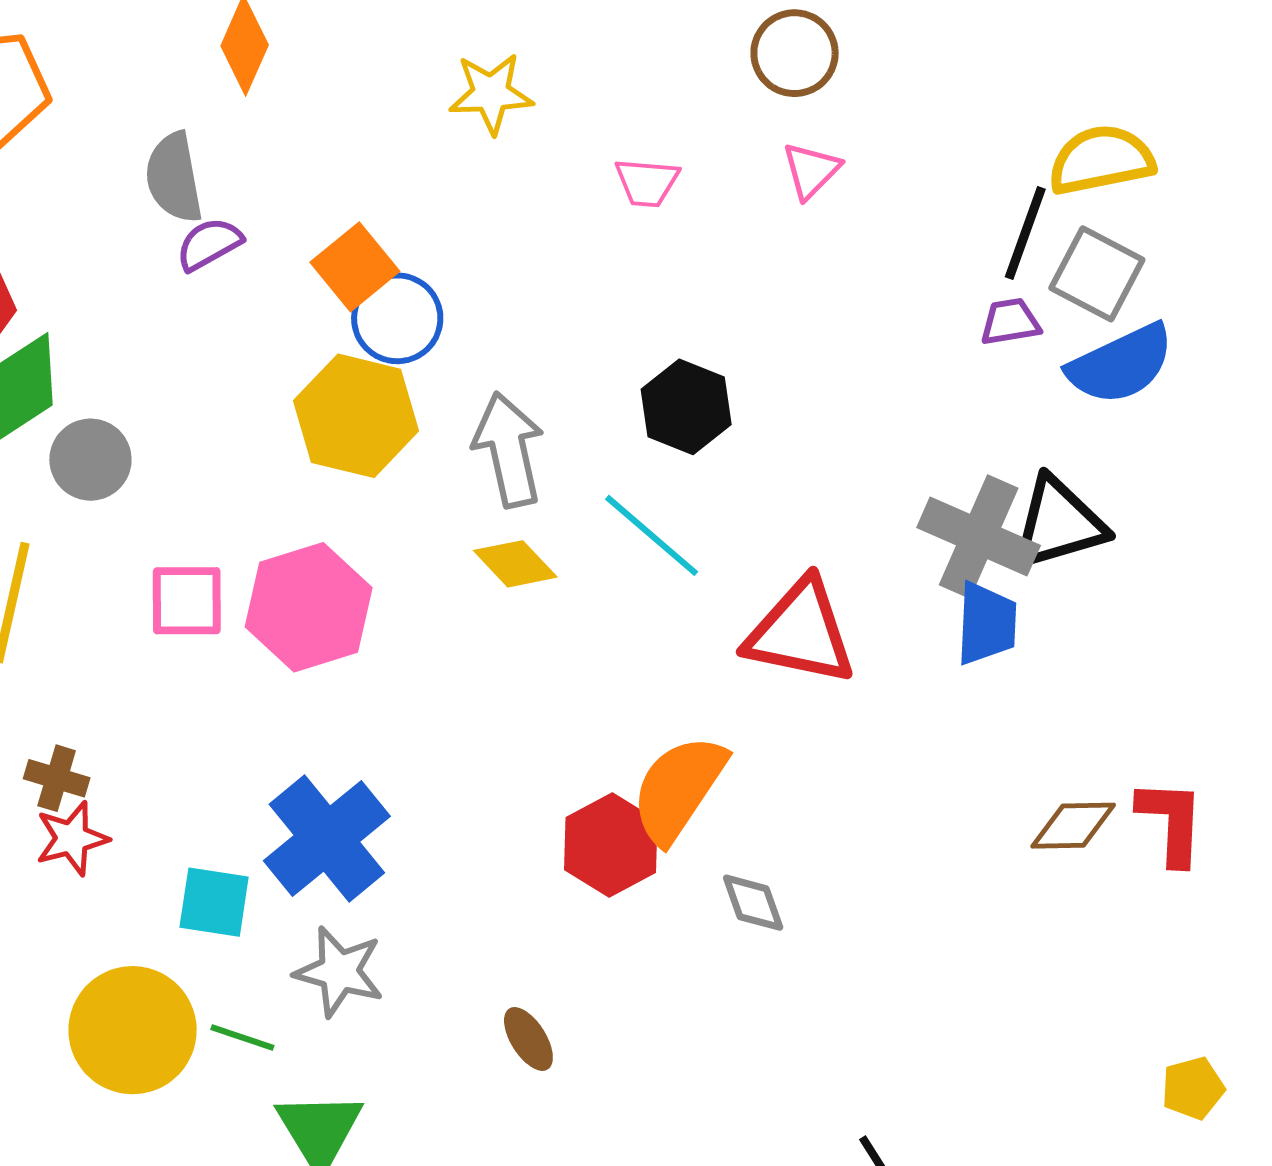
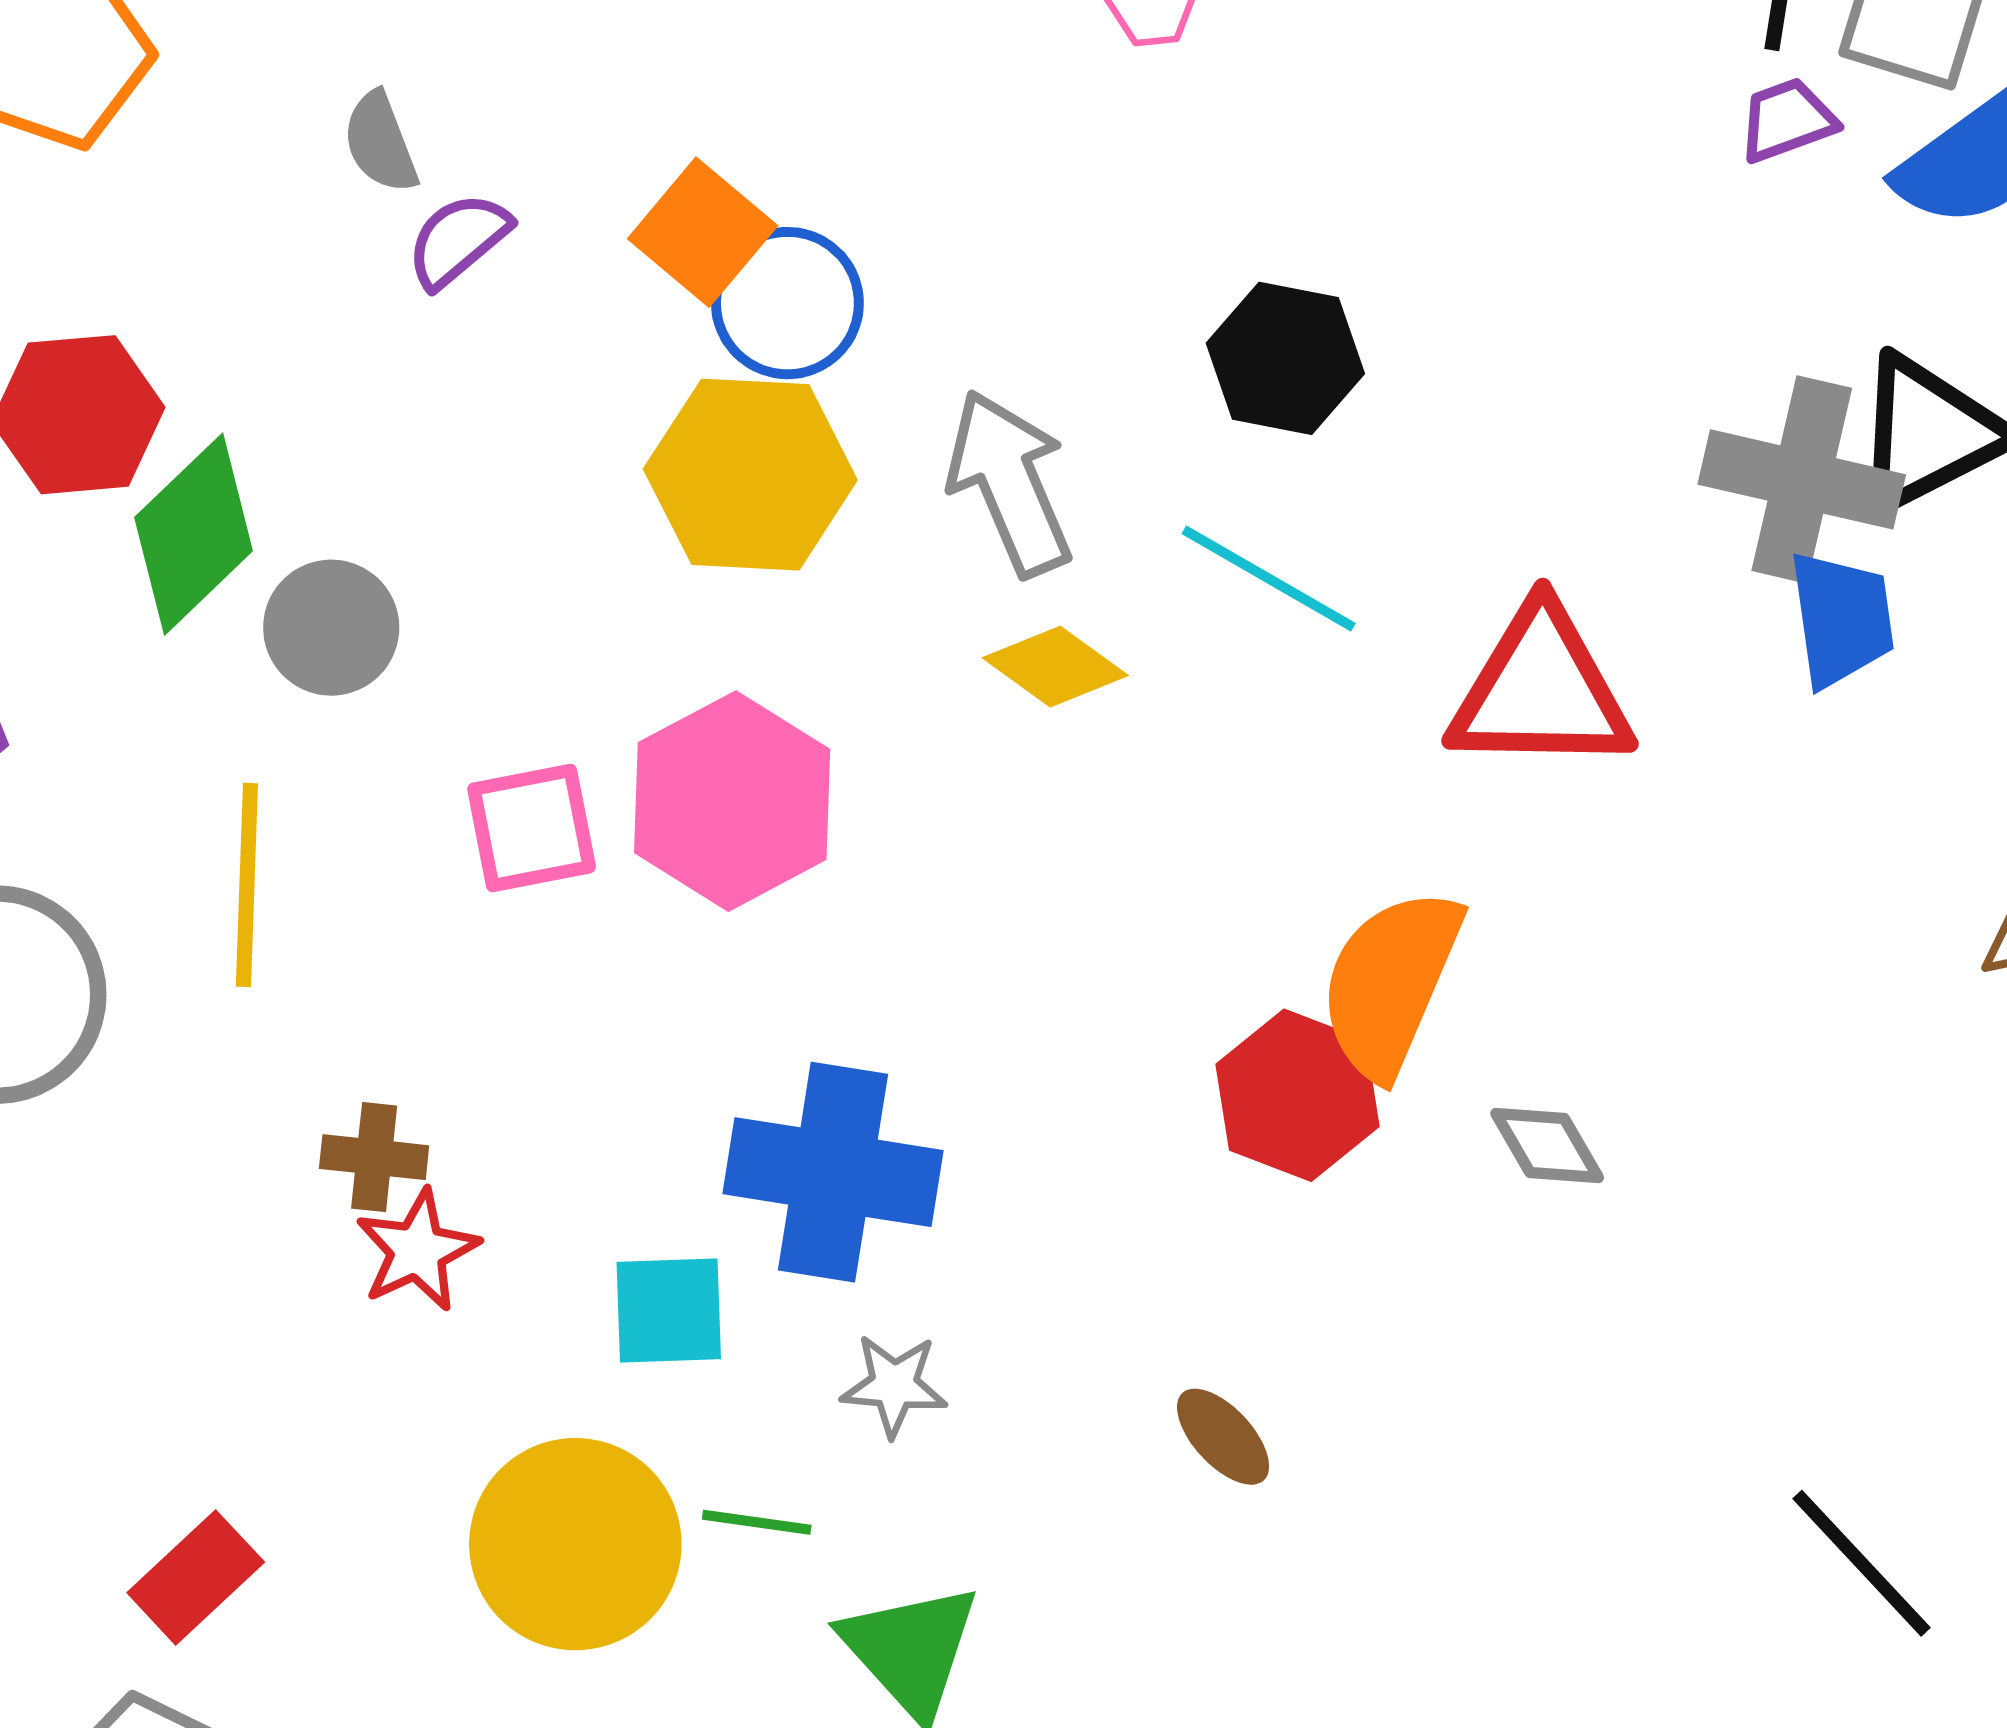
gray semicircle: (174, 178) -> (380, 143), size x0.7
blue cross: (327, 839) -> (833, 1172), turned -31
gray star: (339, 972) -> (894, 1385), size x0.7

